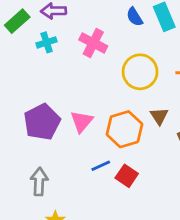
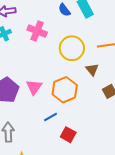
brown triangle: (159, 116) -> (92, 70), moved
red square: (127, 176) -> (68, 135), moved

